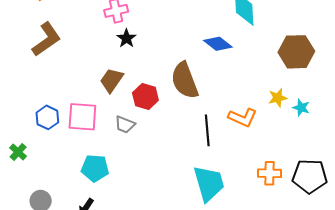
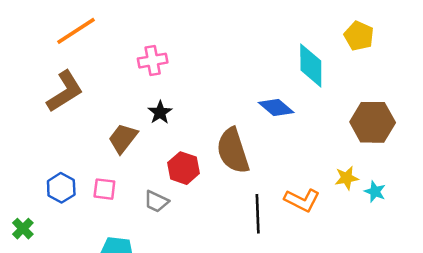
black star: (126, 38) -> (160, 112), moved
brown trapezoid: (112, 80) -> (123, 138), moved
pink square: (82, 117) -> (104, 189), size x0.6

